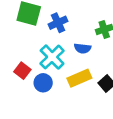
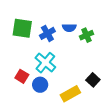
blue semicircle: (83, 48) -> (69, 28), moved
yellow rectangle: (79, 78) -> (70, 94), moved

